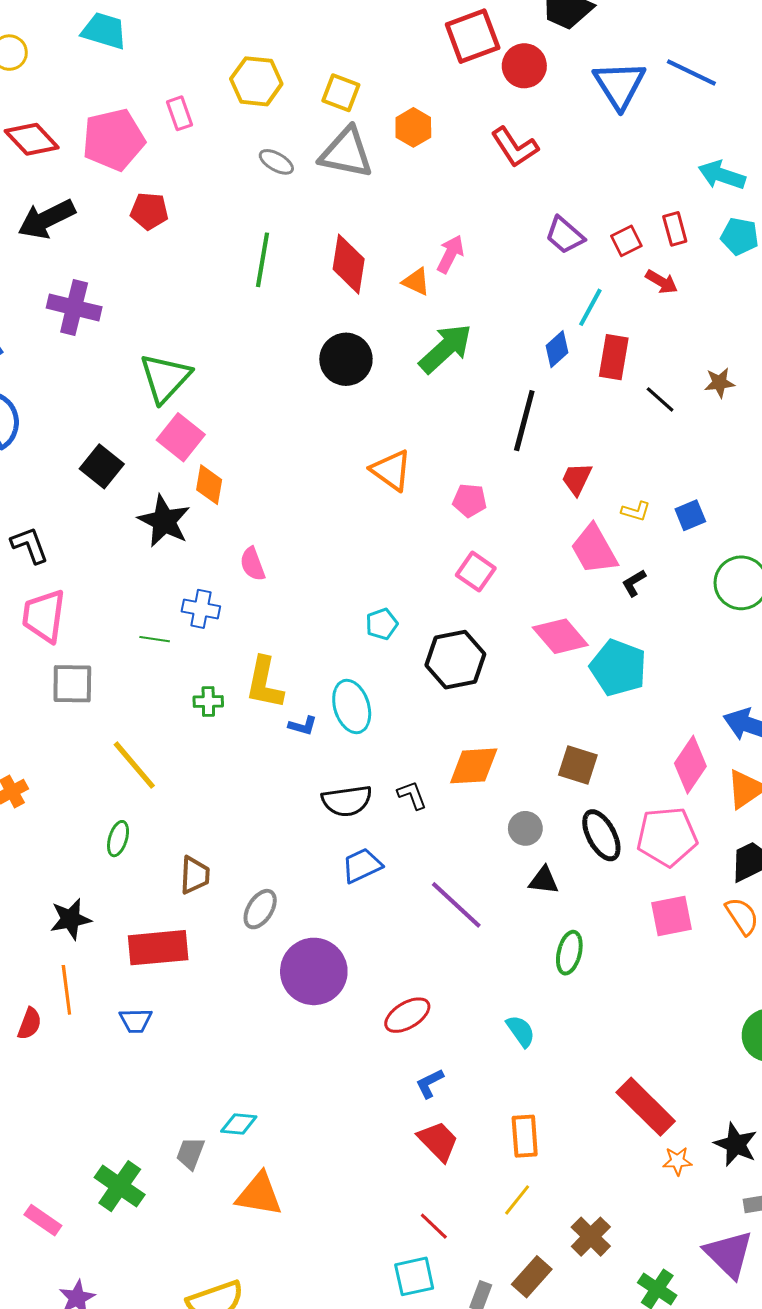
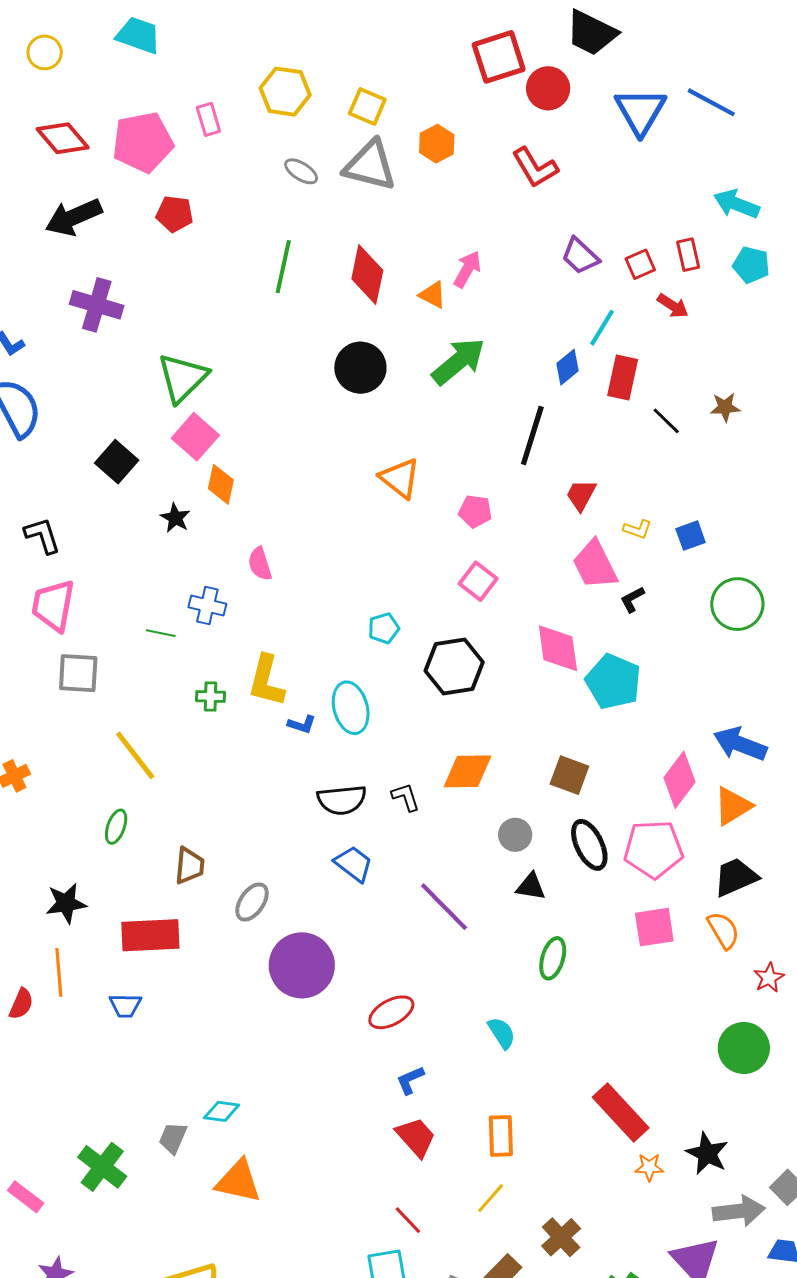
black star: (164, 521) -> (175, 518), size x0.6
pink diamond: (560, 636) -> (558, 648), turned 30
blue trapezoid: (362, 865) -> (354, 864), turned 60

